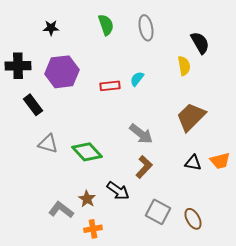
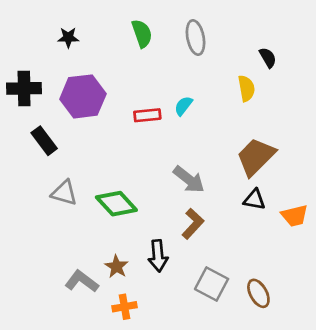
black semicircle: (200, 43) -> (268, 58), size x0.7
black triangle: (193, 163) -> (254, 200), moved
black arrow: (118, 191) -> (158, 256), turned 50

